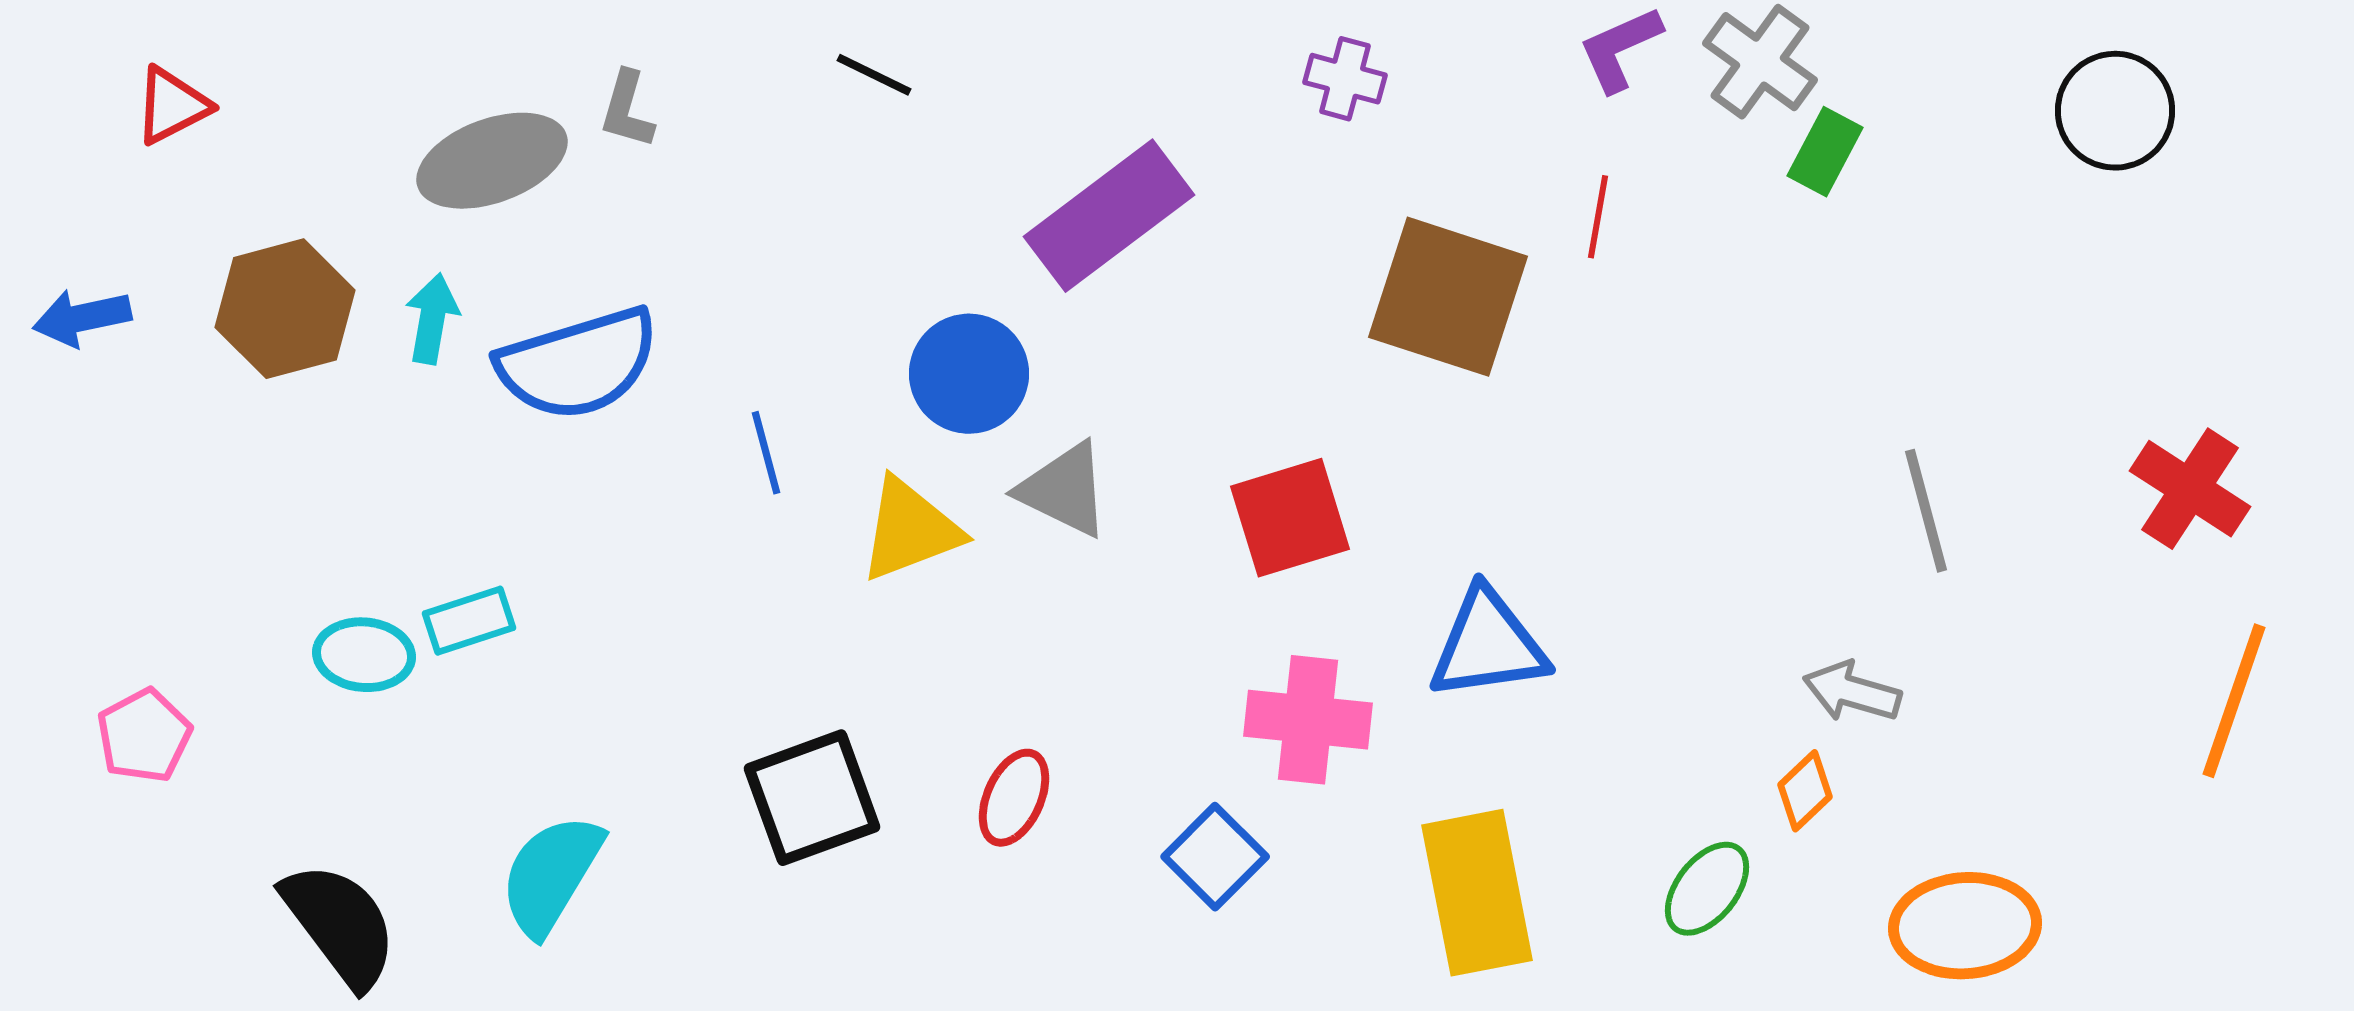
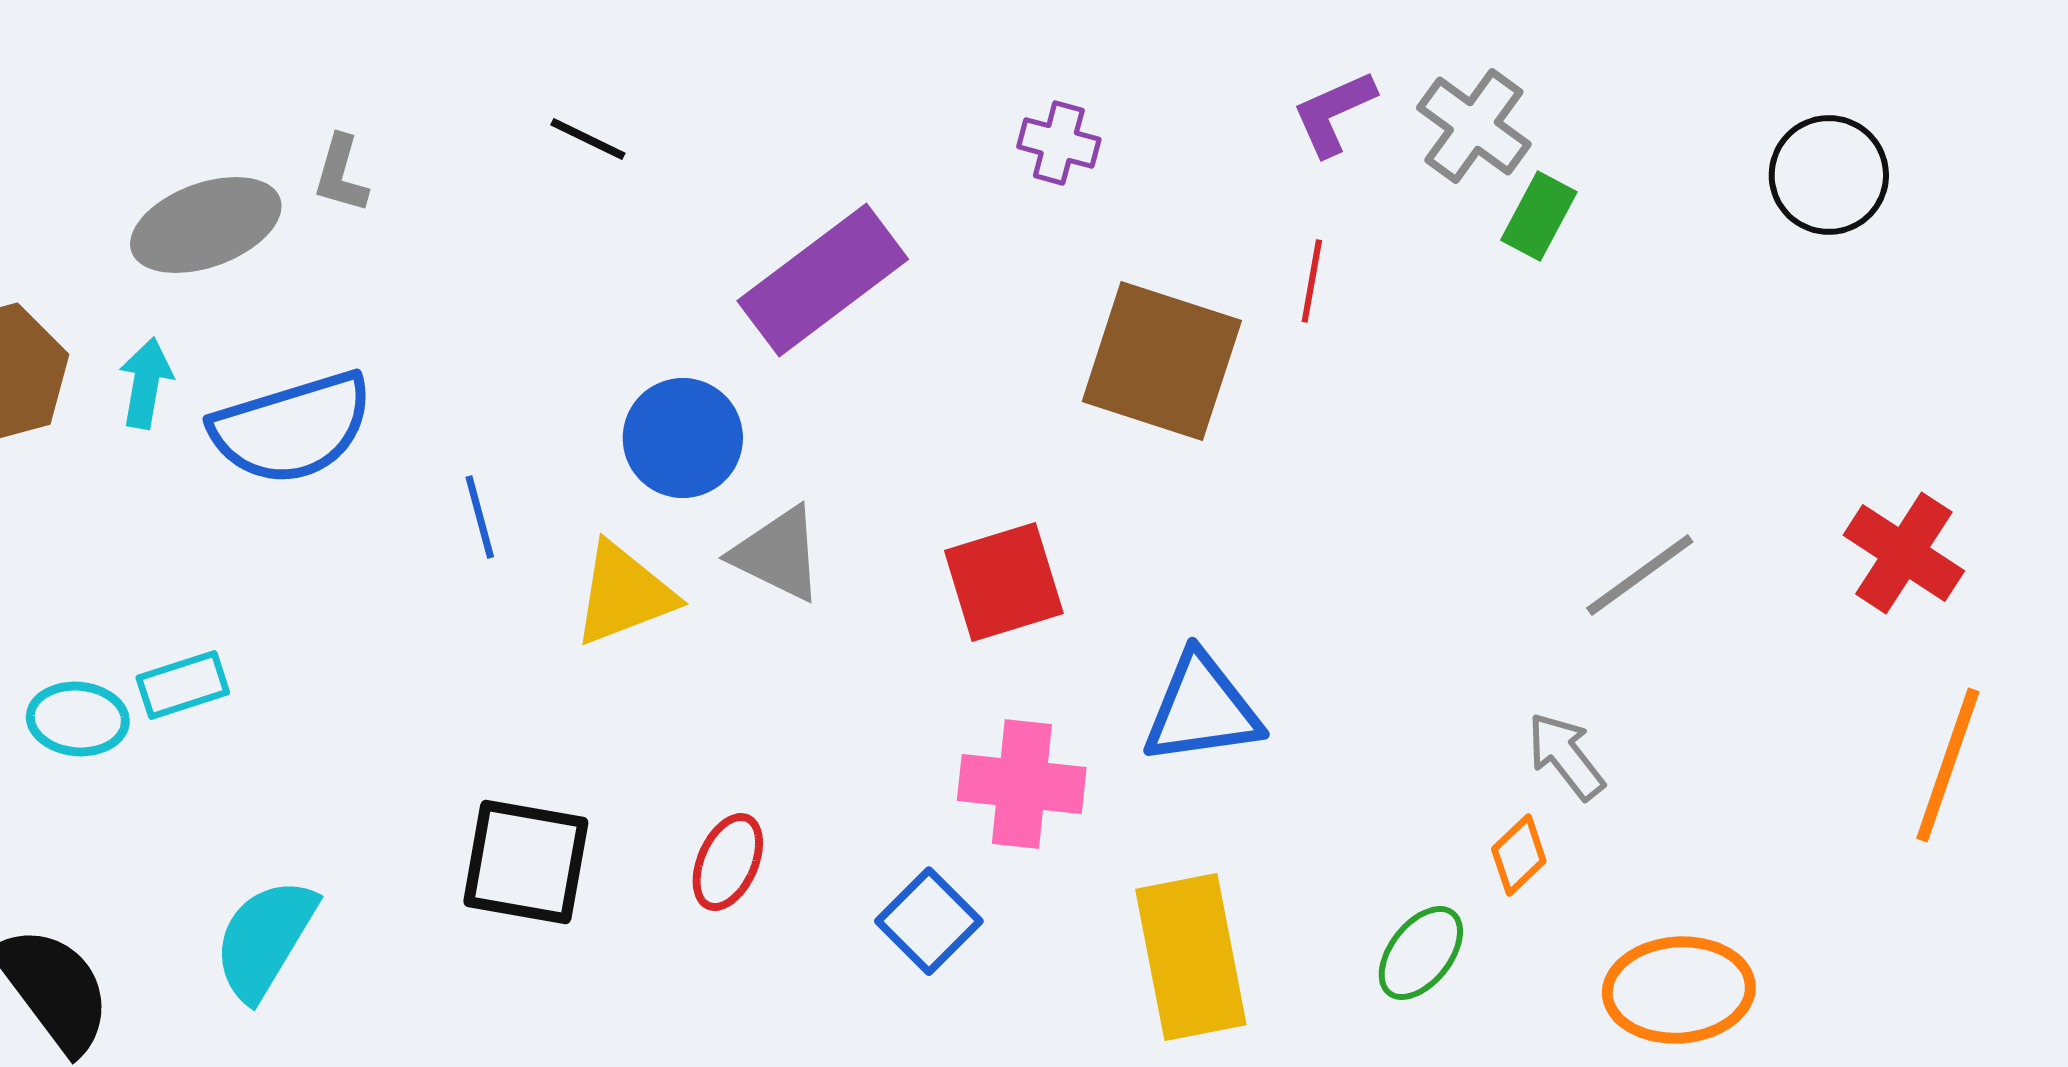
gray line: (1926, 511) -> (1640, 575), turned 69
gray arrow: (1852, 692) -> (1566, 756), turned 36
black square: (812, 798) -> (526, 862), turned 30

